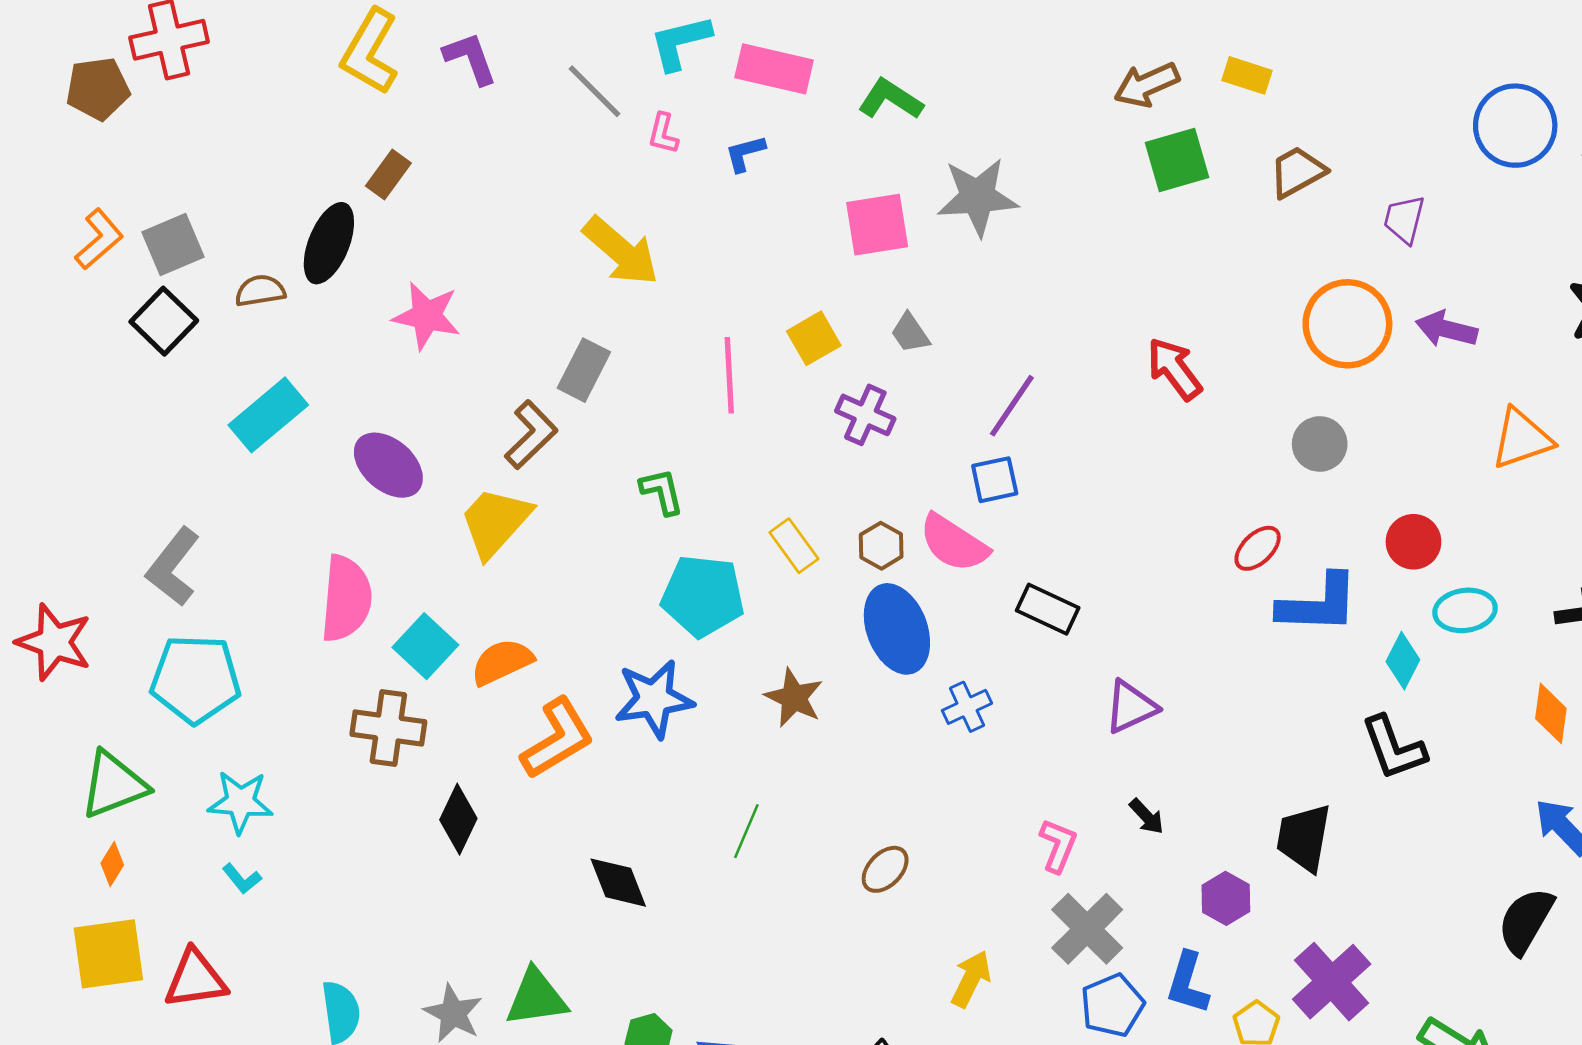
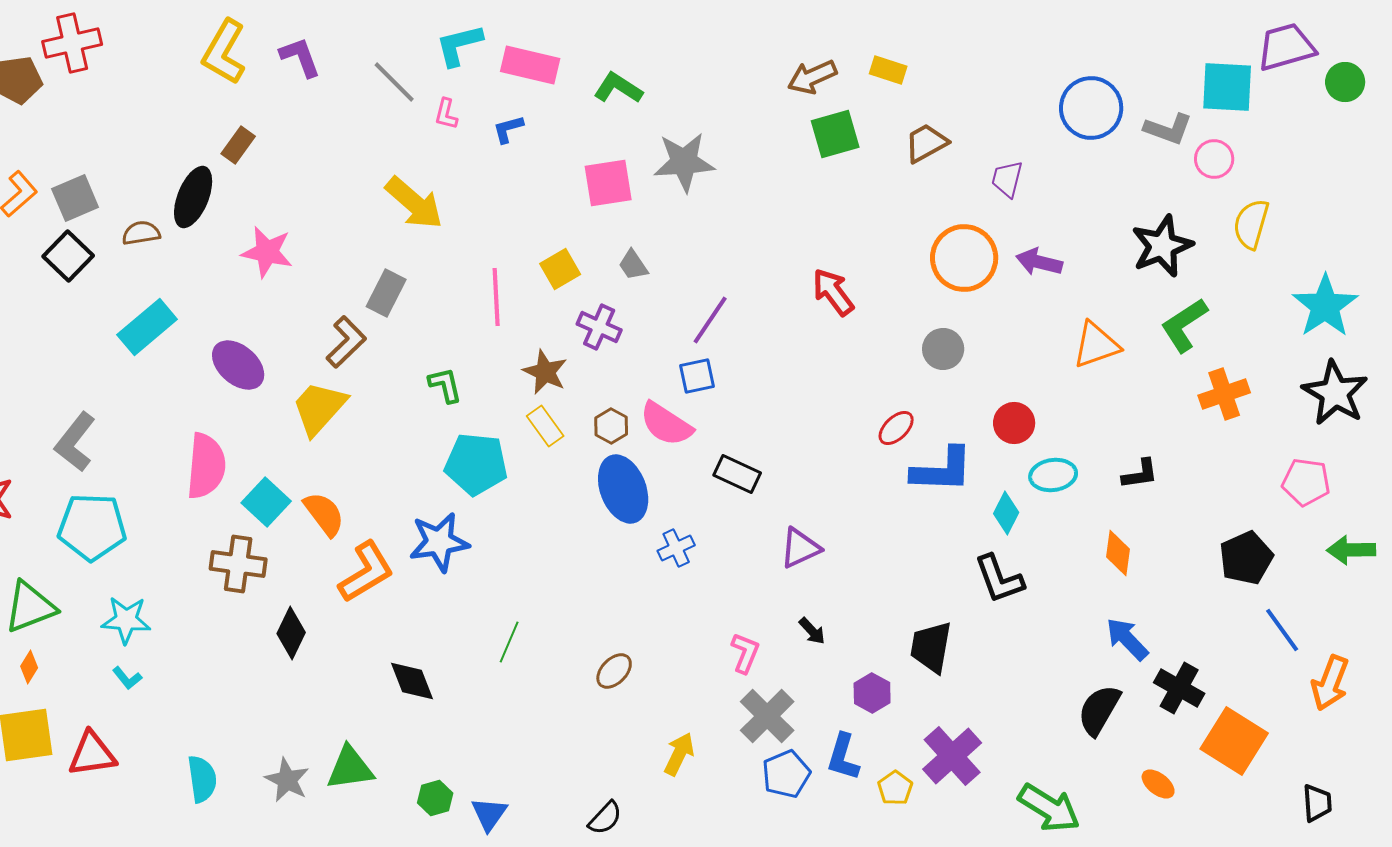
orange semicircle: (502, 662) -> (324, 514), turned 78
brown star: (794, 698) -> (545, 372), moved

